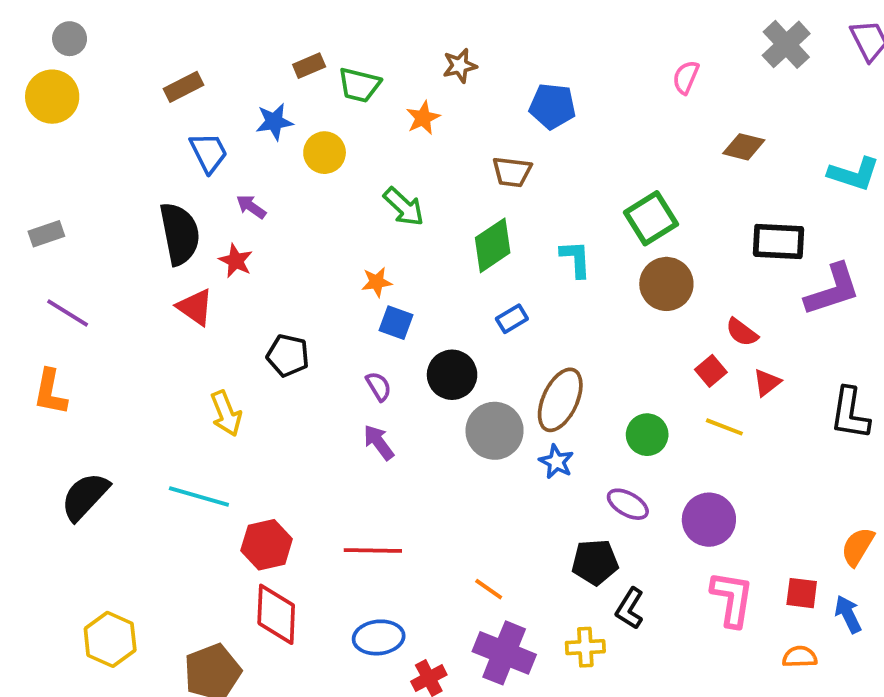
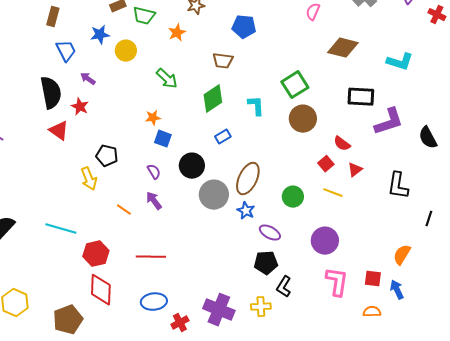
brown rectangle: (184, 87) -> (53, 17), turned -48
brown diamond: (744, 147) -> (343, 48), size x1.4
yellow arrow: (226, 413) -> (89, 179), moved
purple ellipse: (628, 504) -> (270, 233), moved
orange line: (489, 589) -> (124, 210), moved

